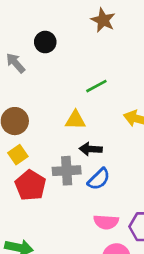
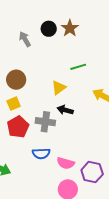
brown star: (103, 20) -> (70, 28), moved
yellow triangle: (75, 120) -> (59, 88), turned -49
blue semicircle: (99, 179) -> (41, 154), moved, turned 30

